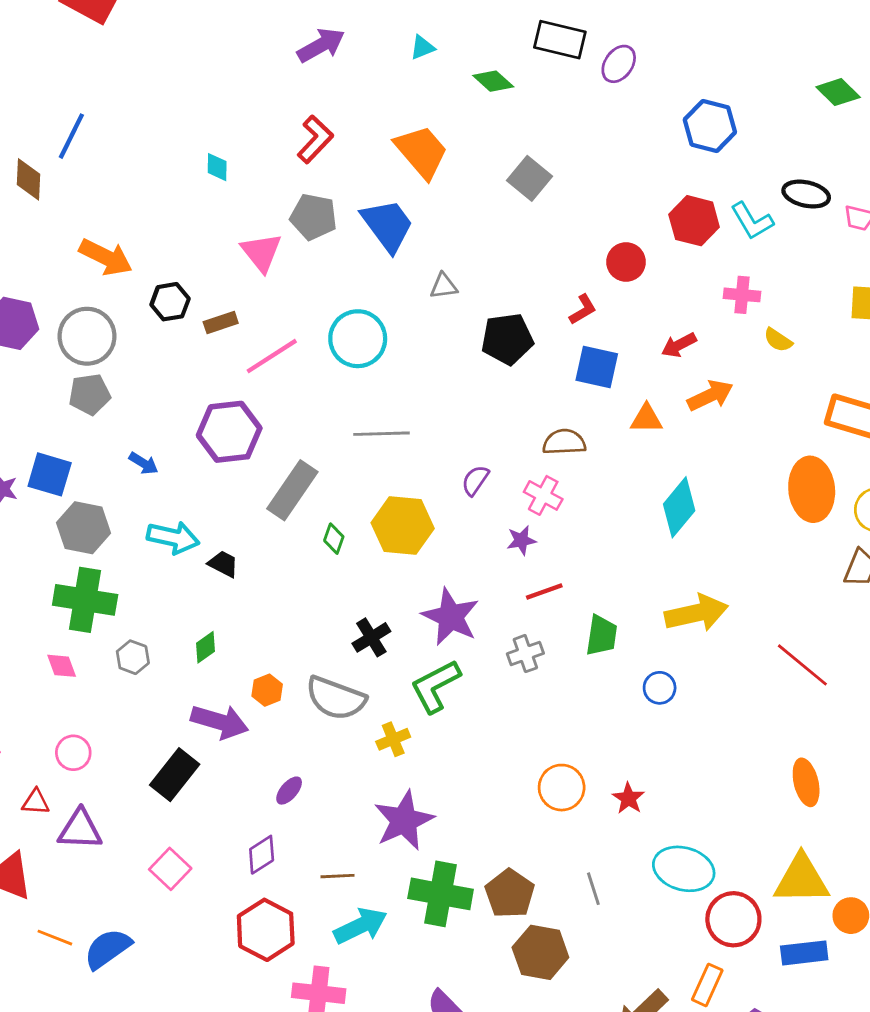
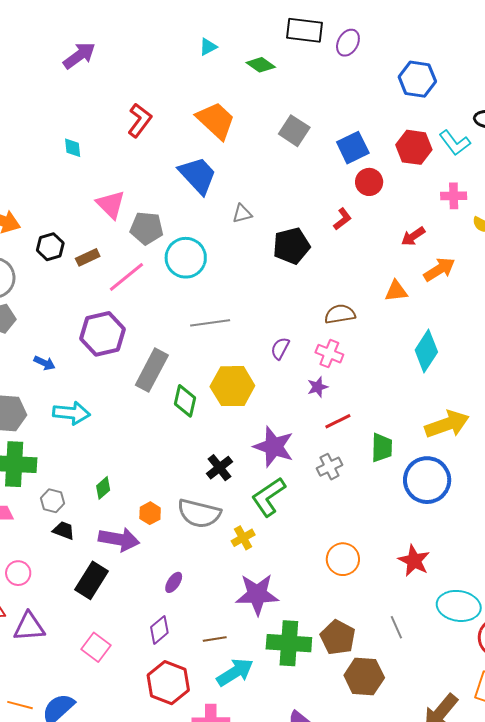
purple arrow: (321, 45) -> (79, 55), moved
gray pentagon: (313, 217) -> (147, 228), moved
blue square: (597, 367) -> (353, 148), moved, turned -32
green diamond: (334, 539) -> (185, 401), size x1.5
black trapezoid: (223, 564) -> (64, 530), moved
blue circle: (660, 688) -> (427, 480), size x2.0
orange circle: (562, 788) -> (343, 559), moved
red star: (628, 798) -> (414, 561), size x1.4
purple star: (404, 821) -> (257, 594), turned 30

